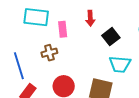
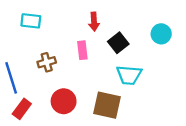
cyan rectangle: (36, 17) -> (31, 21), size x0.7
pink rectangle: (63, 29) -> (82, 50), moved

